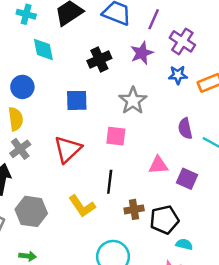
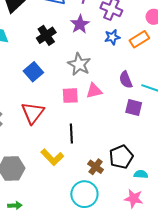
blue square: (77, 100) -> (33, 72), turned -30
pink triangle: (158, 165) -> (94, 91), moved
purple square: (187, 179) -> (134, 107), moved
brown cross: (134, 209) -> (96, 167), moved, turned -35

